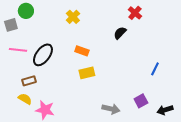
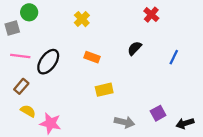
black semicircle: (120, 33) -> (135, 48), moved
blue line: (155, 69) -> (174, 57), moved
yellow rectangle: (87, 73) -> (104, 90), moved
brown rectangle: (29, 81) -> (21, 86), moved, turned -32

